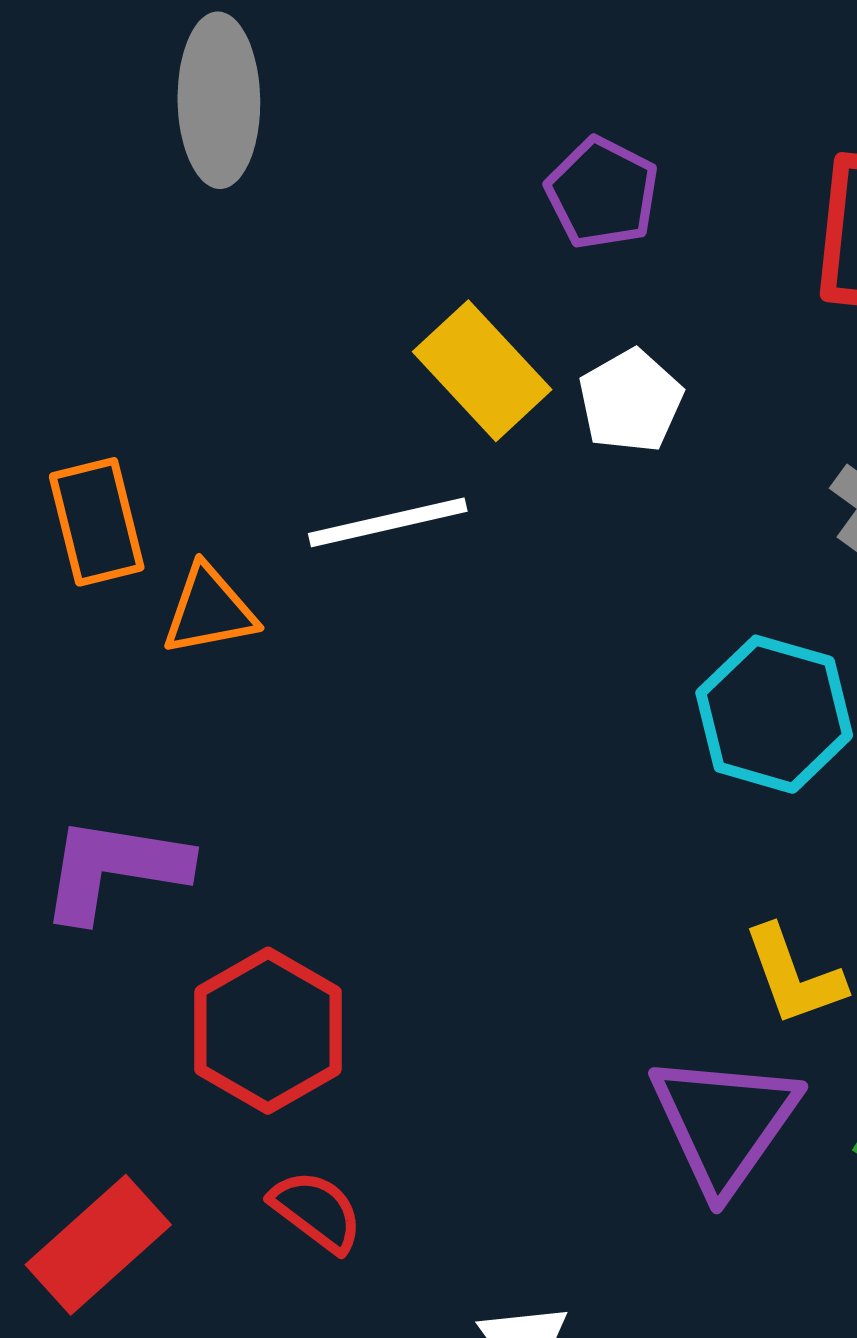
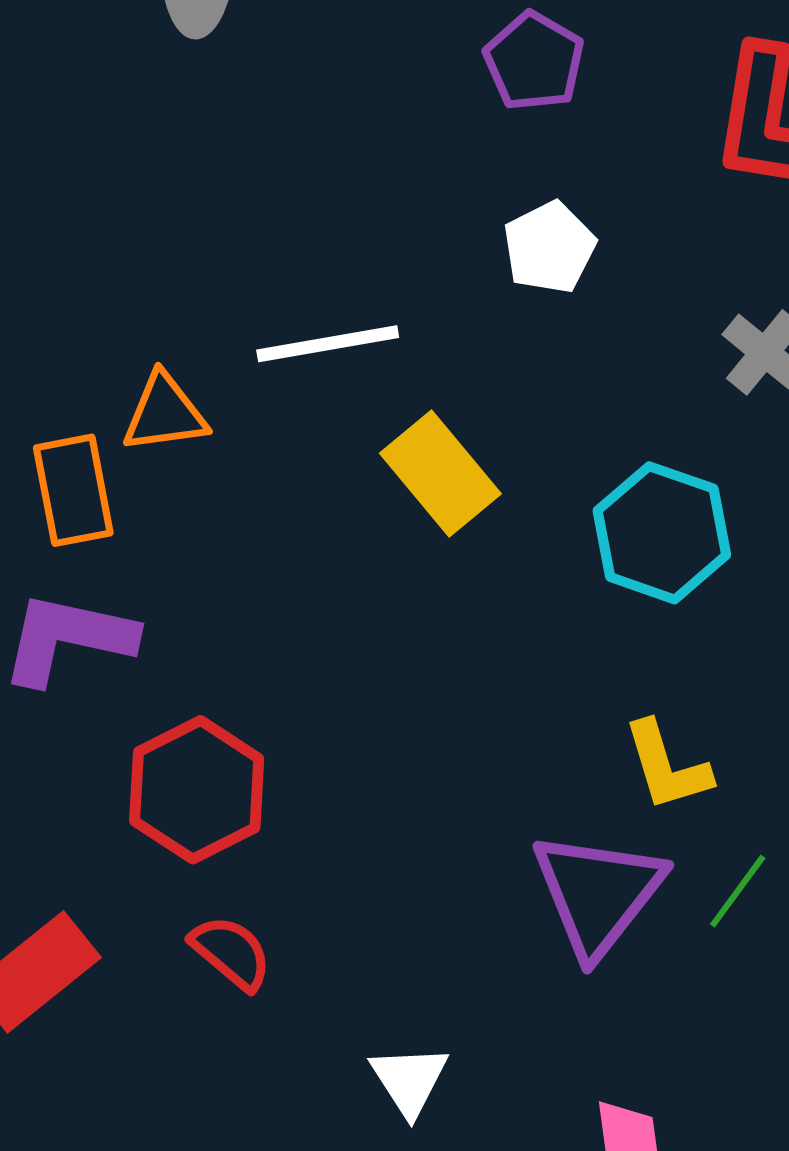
yellow rectangle: (482, 371) -> (440, 473), moved
orange rectangle: (97, 522) -> (73, 490), moved

